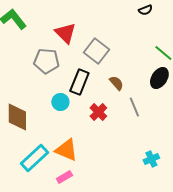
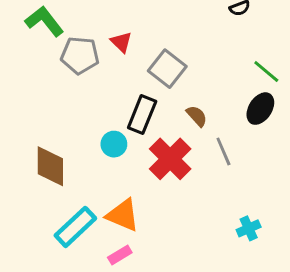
red triangle: (65, 33) -> (121, 42), size x0.7
gray pentagon: (46, 61) -> (80, 55), moved
red cross: (98, 112) -> (170, 159), size x1.6

